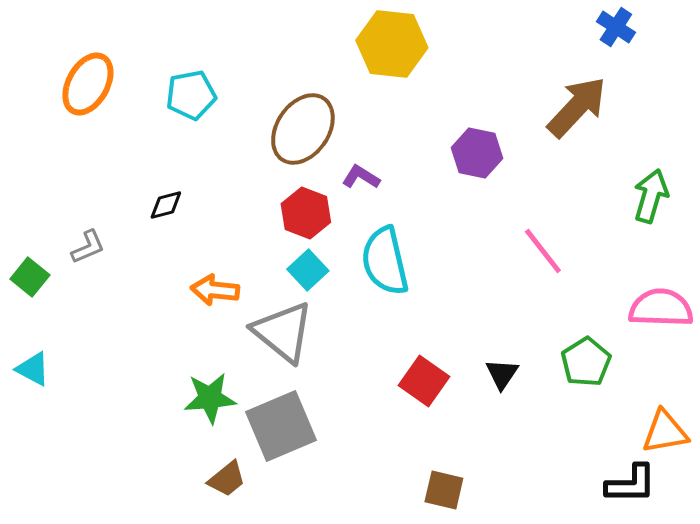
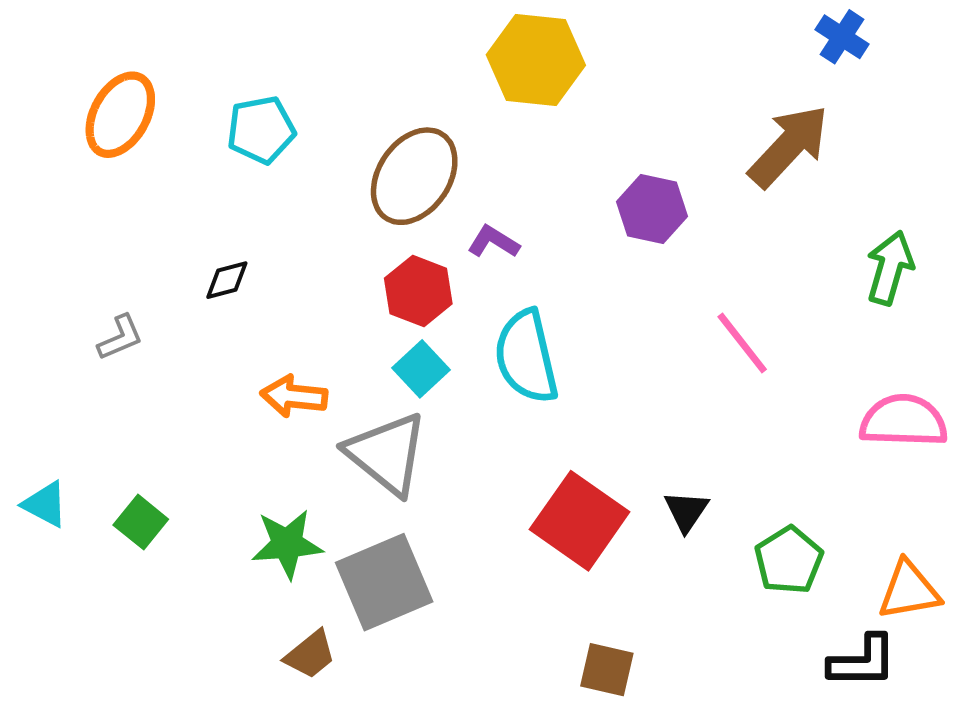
green square: (30, 277) -> (141, 522), moved
green pentagon: (586, 362) -> (789, 560), moved
red square: (424, 381) -> (580, 521), size x1.4

